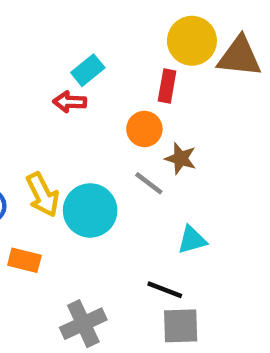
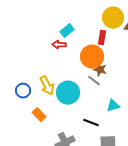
orange circle: (144, 129) -> (92, 57), size x1.5
brown star: (181, 158) -> (100, 70), moved
orange rectangle: (24, 260) -> (39, 115), turned 32
black line: (165, 290) -> (91, 123), moved

